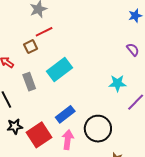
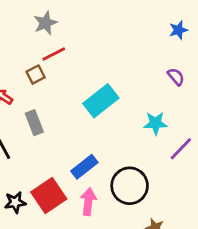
cyan rectangle: (60, 70) -> (101, 101), moved
black star: (15, 126) -> (15, 202), moved

